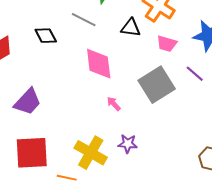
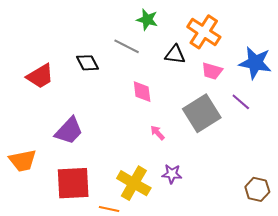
pink diamond: (99, 64) -> (142, 92), size x0.7

